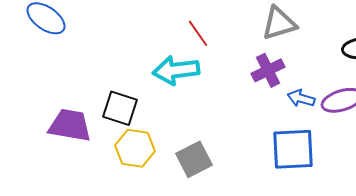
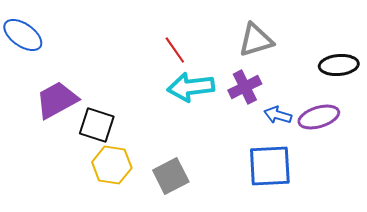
cyan arrow: (176, 70) -> (191, 87), moved
purple trapezoid: (70, 125) -> (57, 100), moved, turned -39

